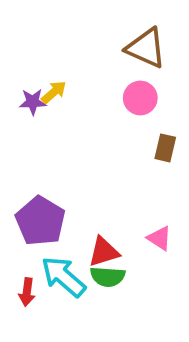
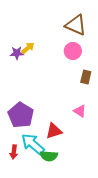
pink triangle: (159, 238) -> (80, 111), moved
green semicircle: (108, 277) -> (49, 156), moved

